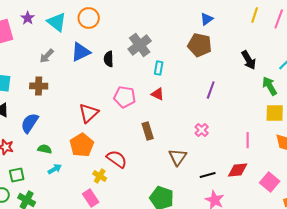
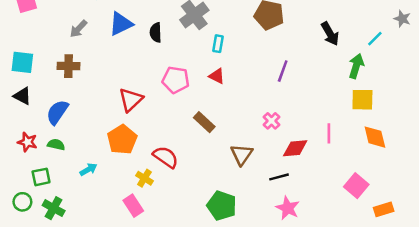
green arrow: (270, 86) -> (356, 66), turned 48
brown rectangle: (148, 131) -> (204, 122), turned -30
green semicircle: (45, 149) -> (56, 145), moved
red diamond: (238, 170) -> (295, 148), moved

